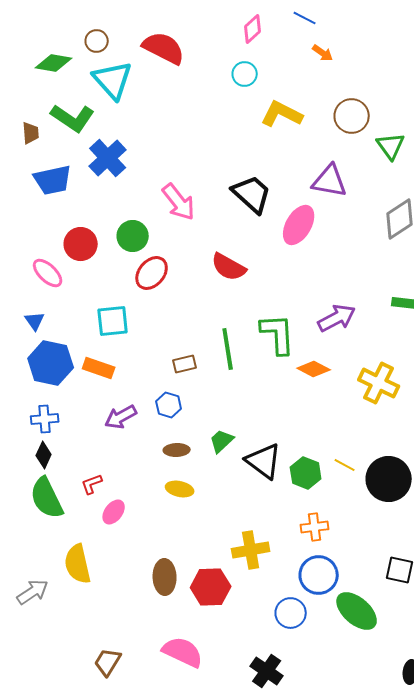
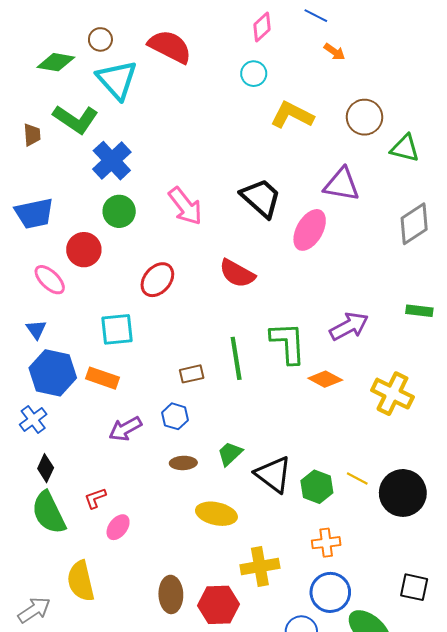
green triangle: (391, 146) -> (405, 148), turned -40
blue trapezoid: (53, 180) -> (34, 213), moved
green circle: (133, 236) -> (119, 211), moved
blue cross: (45, 419) -> (33, 419), moved, turned -32
yellow ellipse: (180, 489) -> (216, 514), moved, size x1.4

